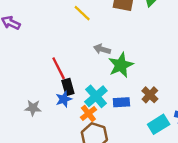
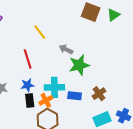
yellow line: (82, 13) -> (40, 32), moved
black rectangle: (68, 87) -> (30, 100), moved
cyan cross: (96, 96) -> (54, 87), turned 30

